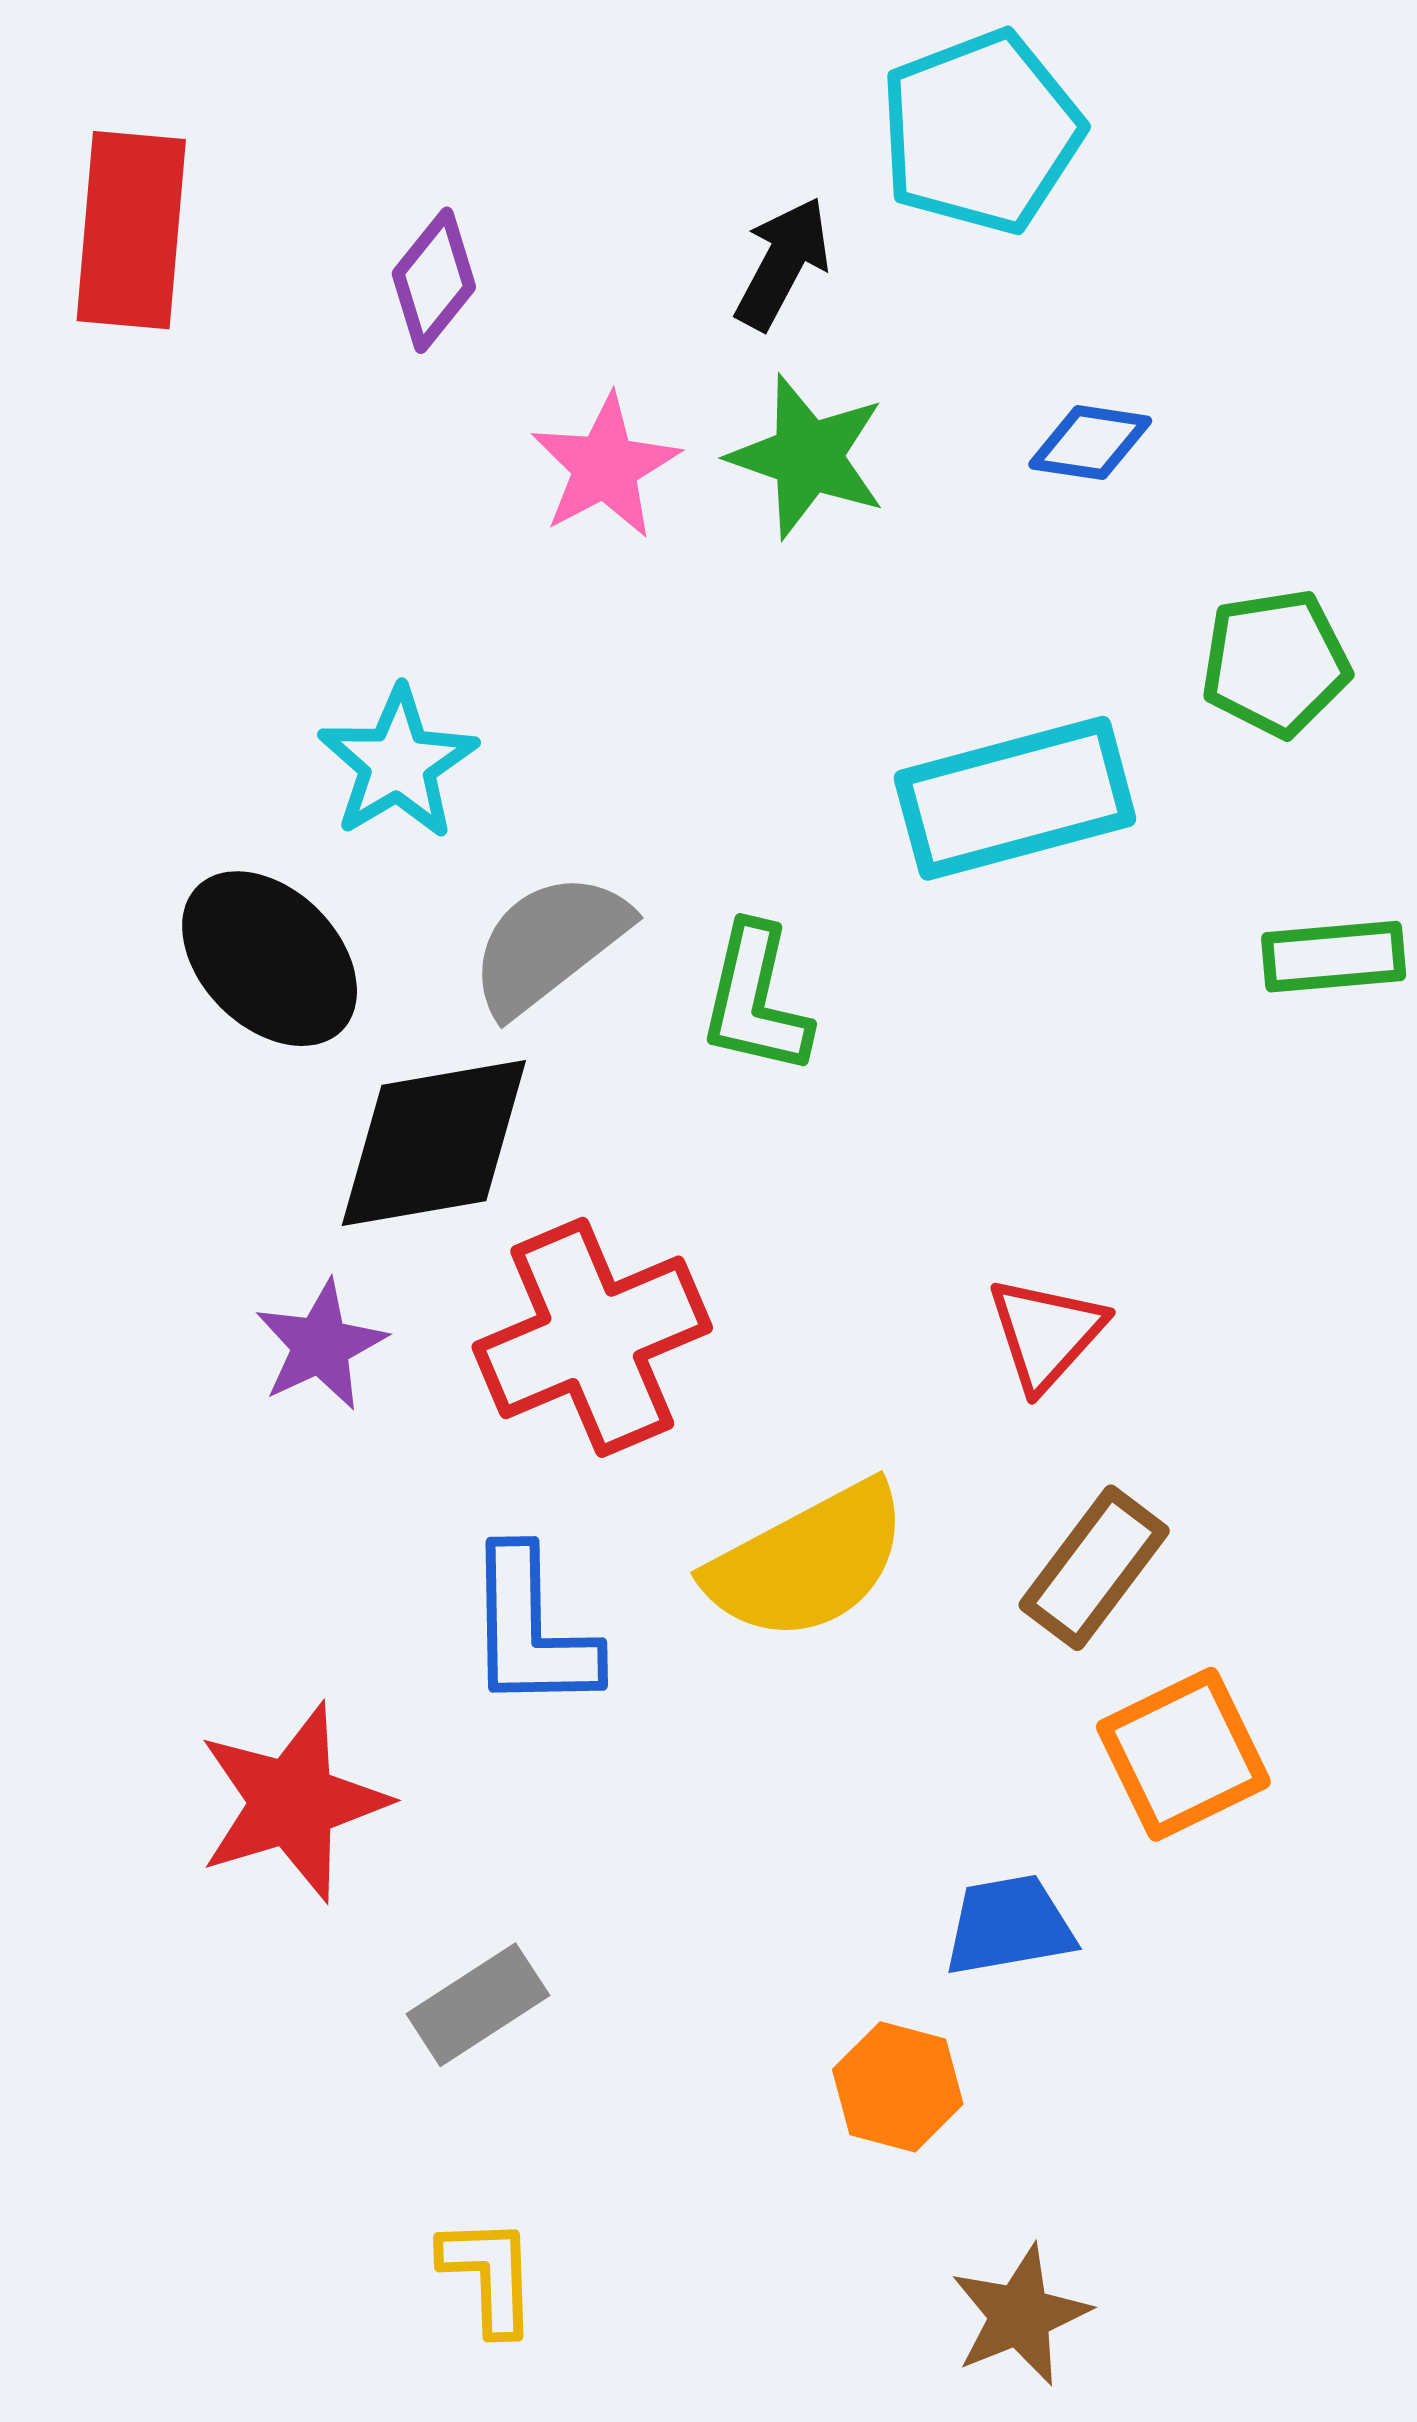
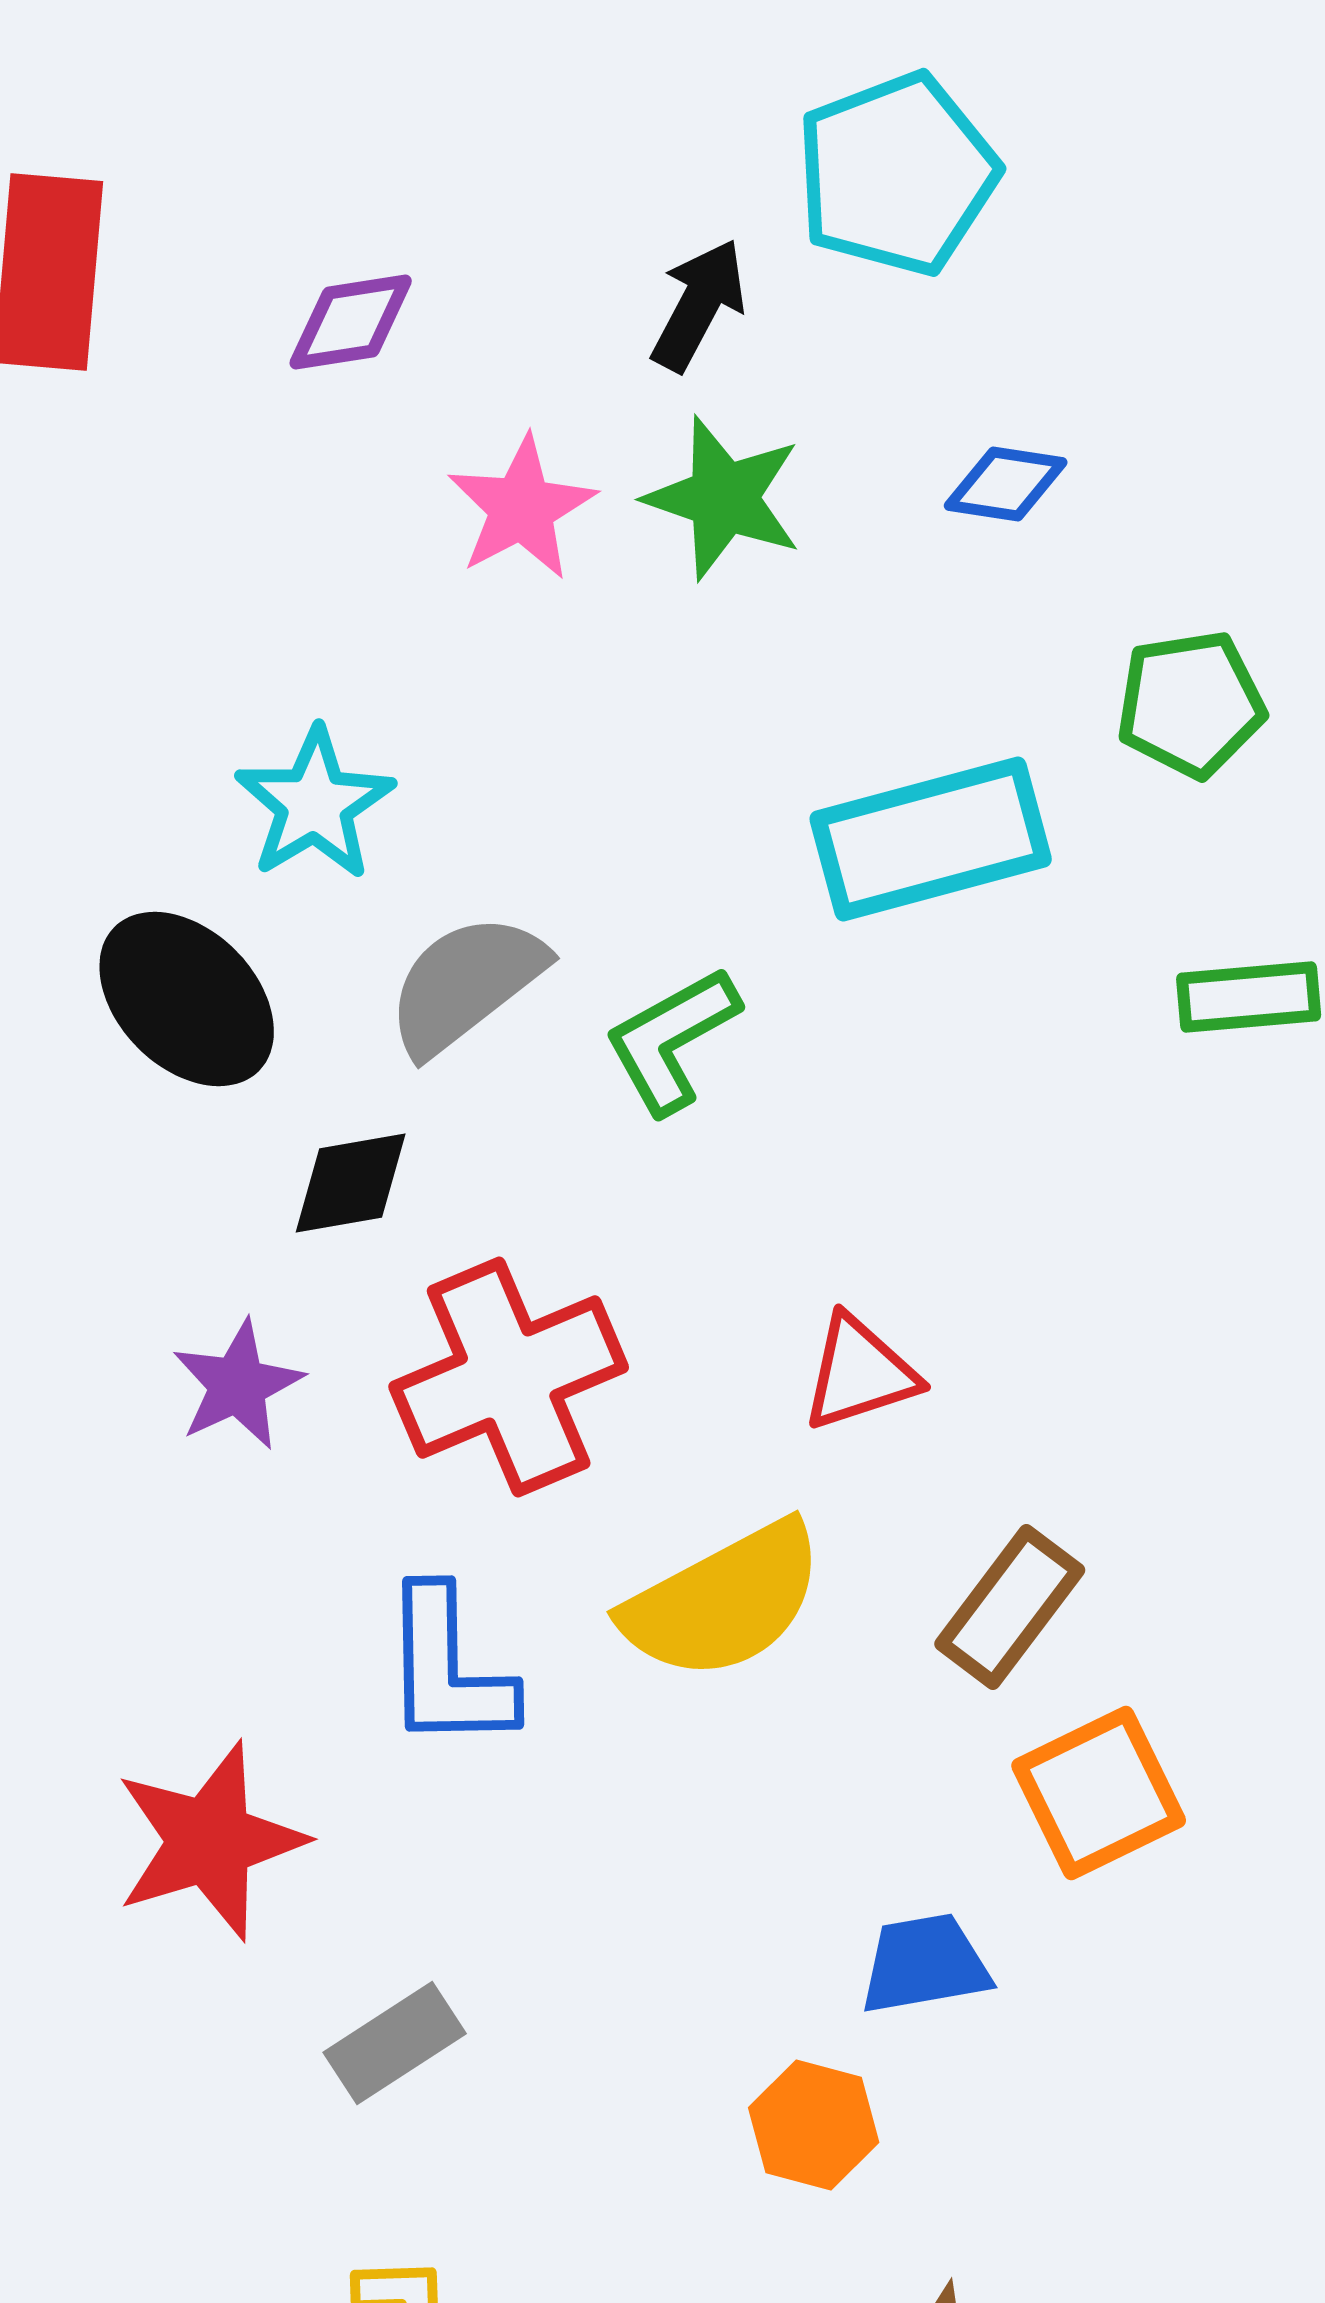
purple diamond: (434, 280) -> (351, 322), turned 42
green L-shape: (756, 1000) -> (672, 1040), turned 48
black diamond: (434, 1143) -> (351, 1183), size x0.6
red triangle: (1046, 1333) -> (860, 1373), moved, turned 30

